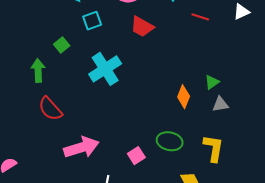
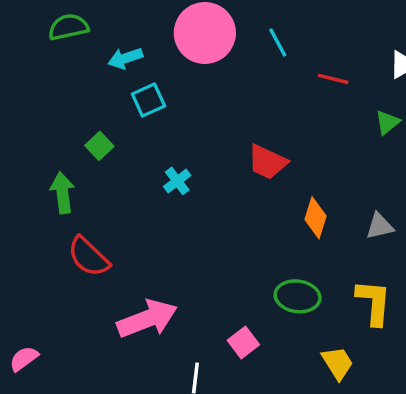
red trapezoid: (142, 27) -> (267, 162), moved
cyan cross: (105, 69) -> (177, 181), size x0.5
green triangle: (212, 82) -> (387, 122), moved
pink square: (136, 156) -> (243, 343), moved

